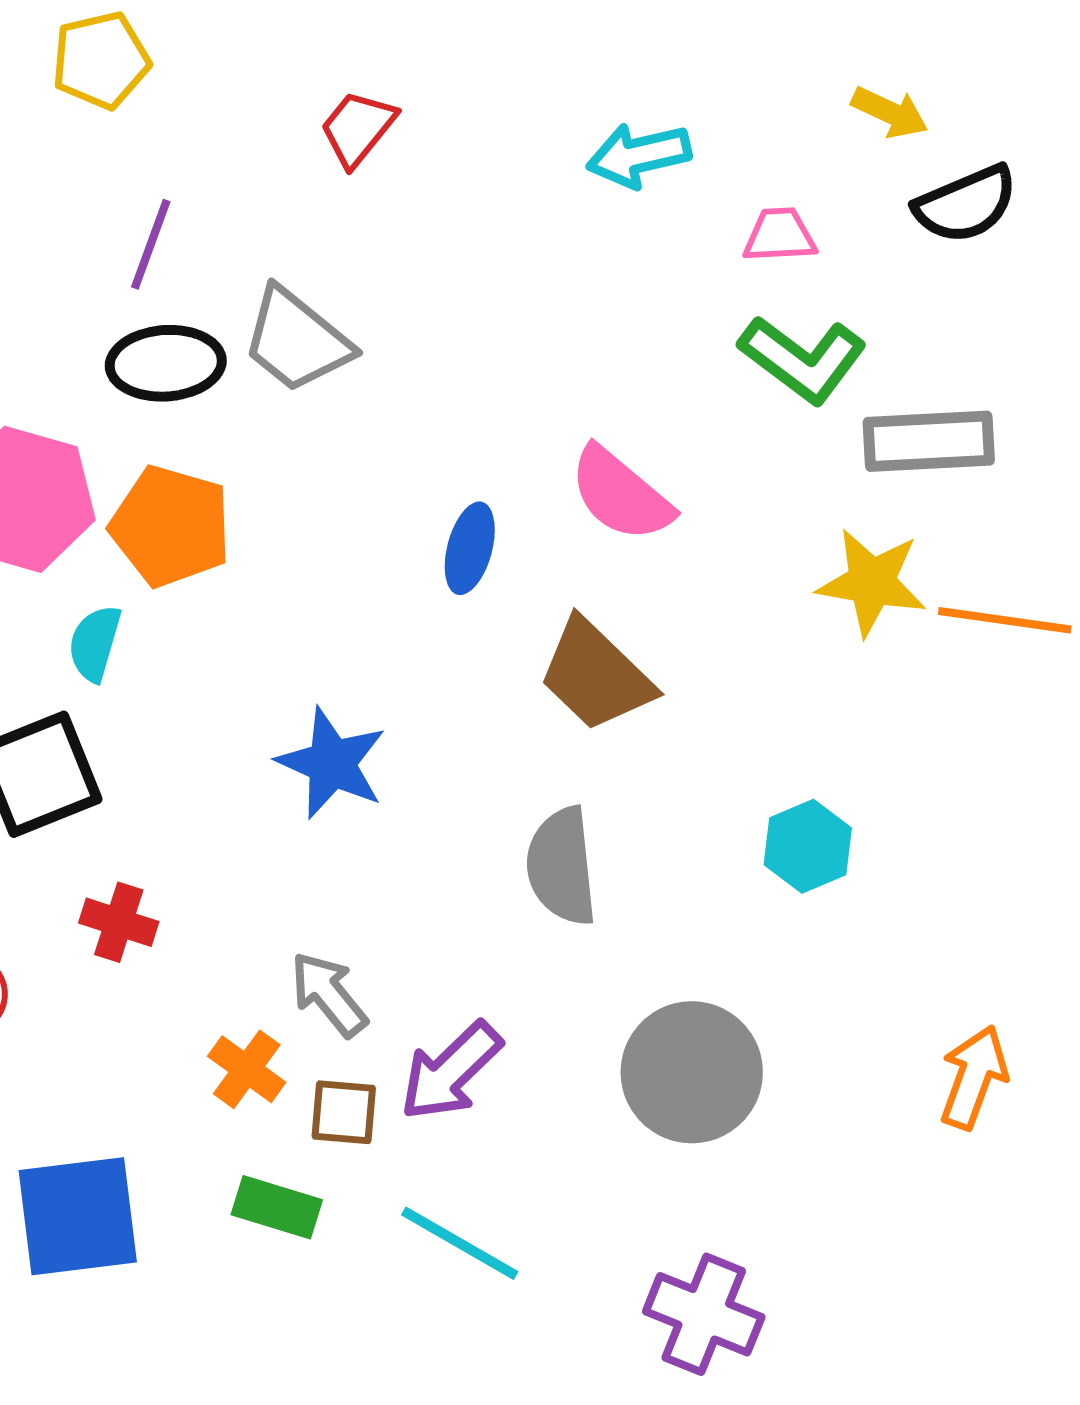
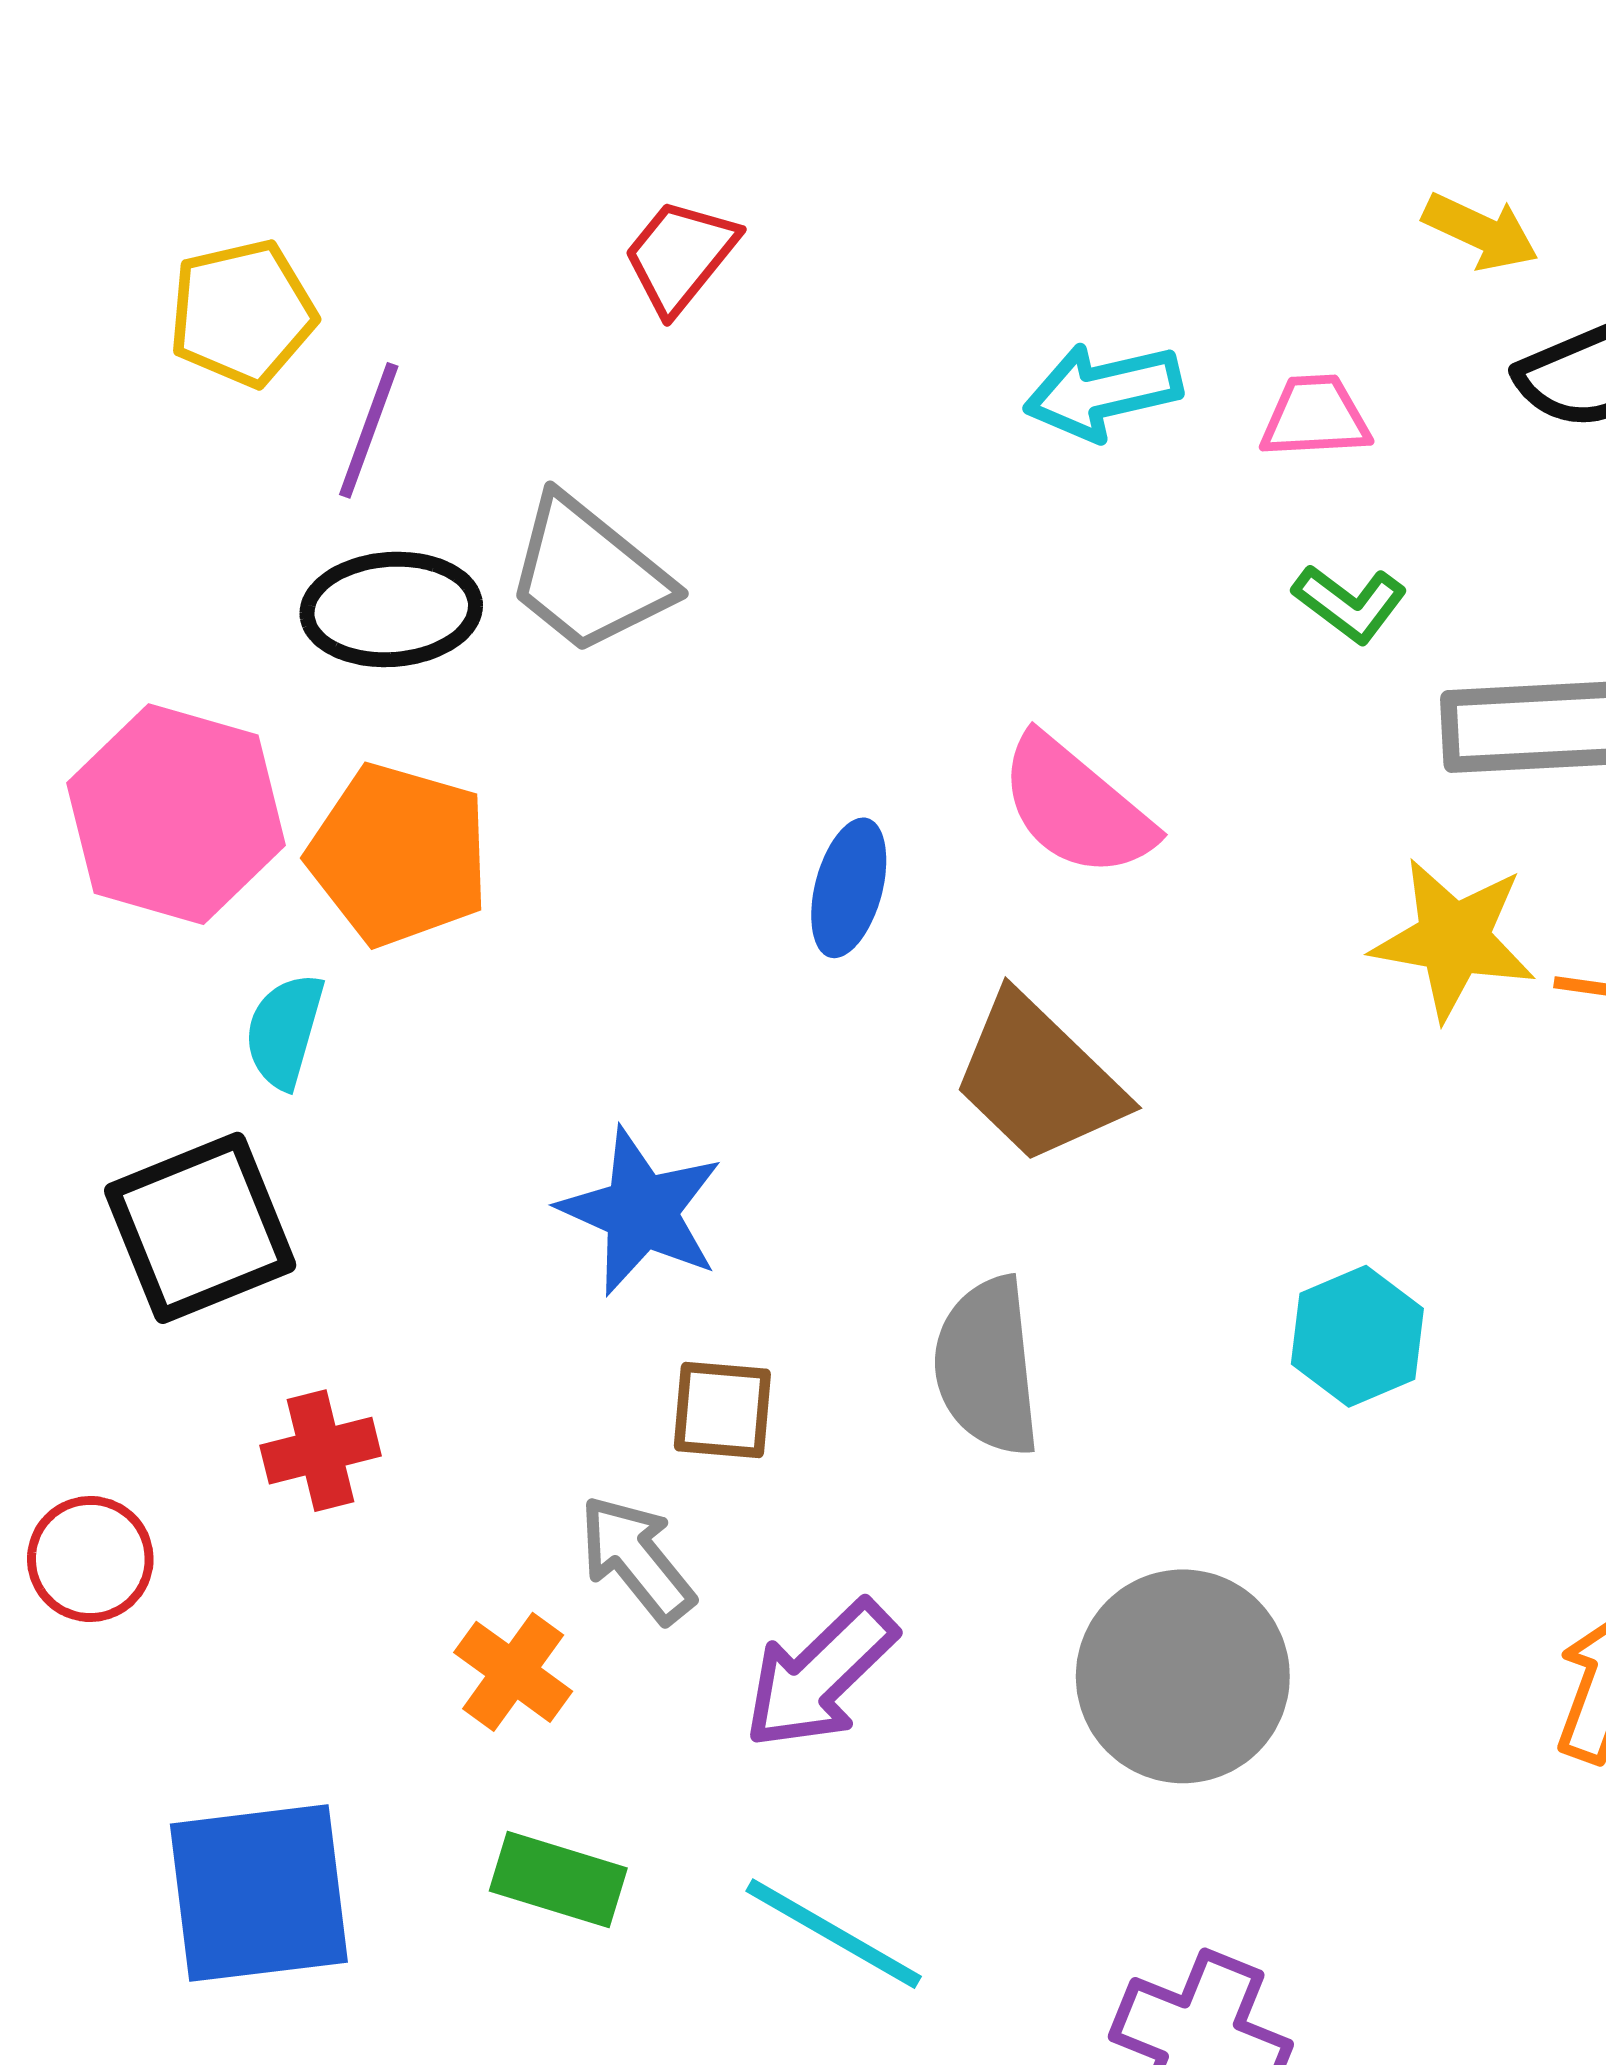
yellow pentagon: (101, 60) -> (242, 313), moved
cyan arrow: (639, 155) -> (1103, 391), moved
green L-shape: (803, 359) -> (1350, 603), size x0.6
red cross: (119, 922) -> (321, 1451), turned -32
brown square: (344, 1112) -> (722, 1410), moved

